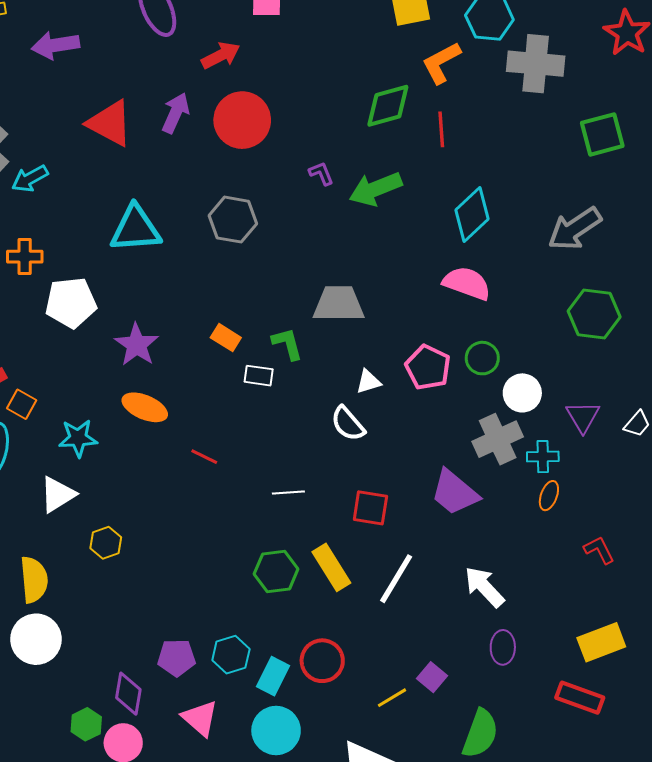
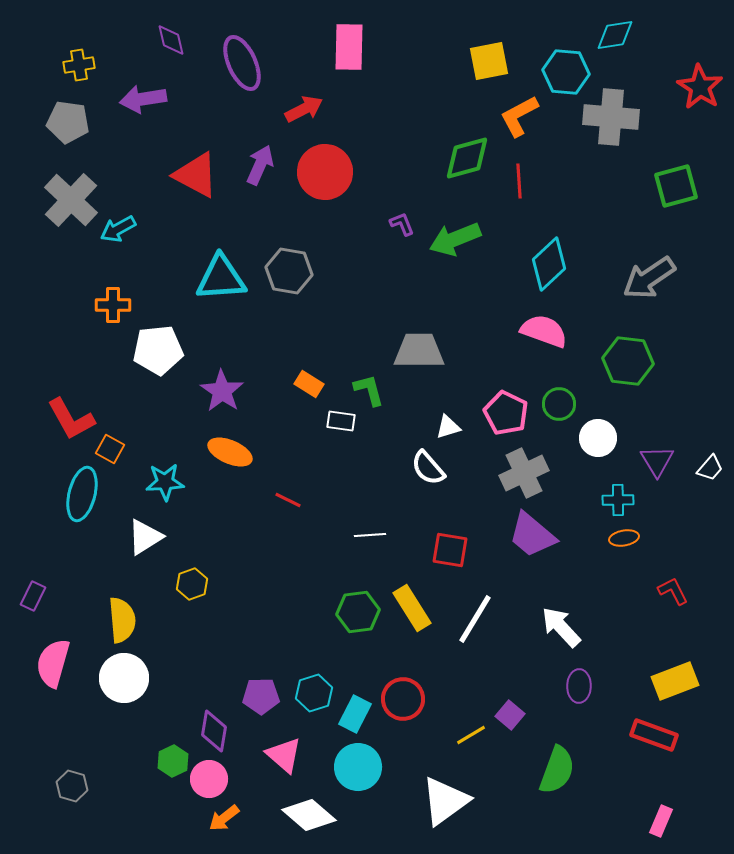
gray hexagon: (233, 220) -> (289, 271), moved
green hexagon: (594, 314) -> (628, 361), moved
gray cross: (498, 439) -> (524, 473), moved
orange ellipse: (549, 496) -> (624, 538), turned 60

